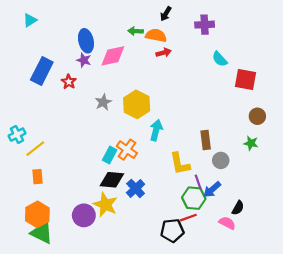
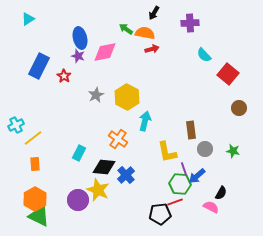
green arrow: (136, 31) -> (126, 29), turned 32
red square: (246, 80) -> (228, 74), turned 30
green star: (251, 143) -> (233, 151), moved
cyan rectangle: (110, 155) -> (79, 153), moved

